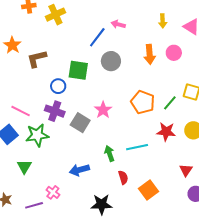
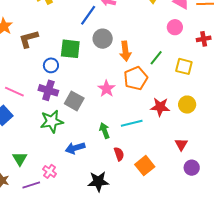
pink circle: (174, 53) -> (175, 27), moved
orange arrow: (150, 54) -> (125, 51), moved
orange pentagon: (143, 102) -> (136, 78), turned 30
green line: (170, 103) -> (156, 58), moved
pink star: (103, 110) -> (106, 89), moved
green star: (37, 135) -> (52, 121), moved
green triangle: (24, 167) -> (20, 159), moved

